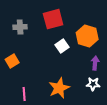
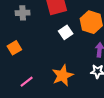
pink line: (24, 94) -> (27, 82), turned 56

